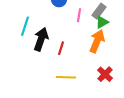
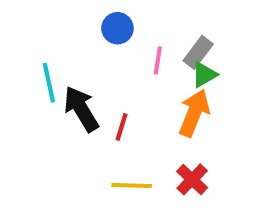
cyan line: (25, 26) -> (49, 83), turned -30
black arrow: (41, 39) -> (81, 109), turned -50
red cross: (105, 74) -> (192, 179), moved

